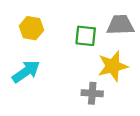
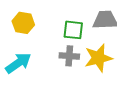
gray cross: (92, 93) -> (69, 56), moved

